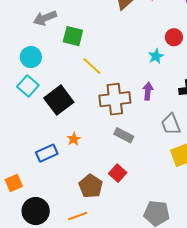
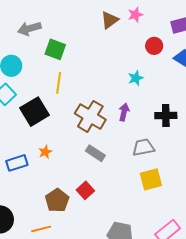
red circle: (174, 37) -> (154, 46), moved
yellow line: (92, 66) -> (59, 83), moved, turned 50
brown cross: (115, 99) -> (90, 116), turned 32
gray trapezoid: (171, 124) -> (143, 147), turned 95

